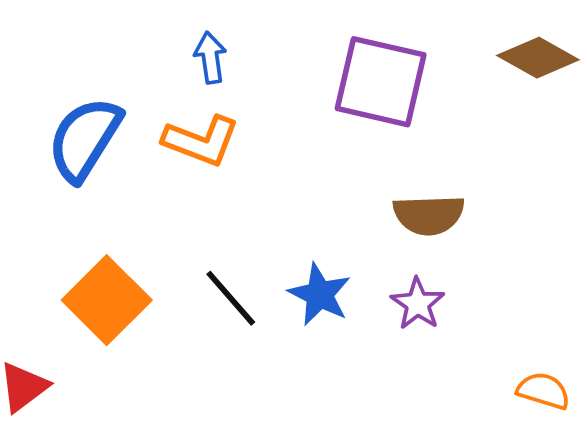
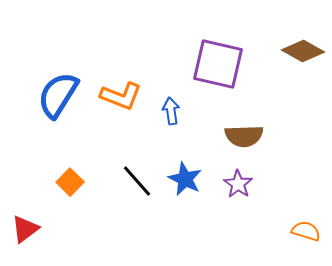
blue arrow: (210, 58) -> (171, 111), moved
orange square: (107, 300) -> (70, 182), size x0.6

